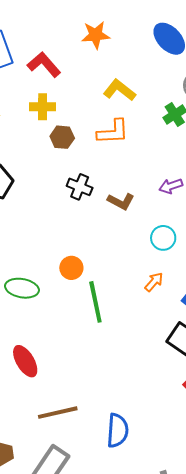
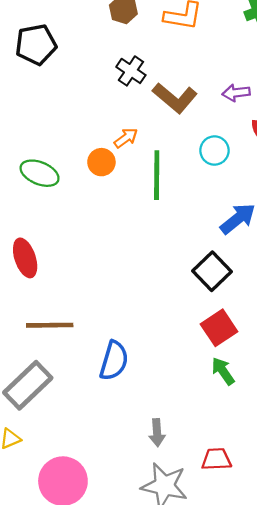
brown L-shape: (121, 201) -> (175, 98), size x1.4
orange arrow: (154, 282) -> (126, 138), moved
green line: (95, 302) -> (157, 175), moved

